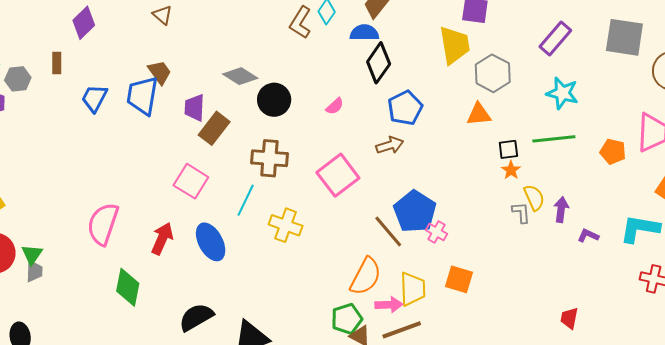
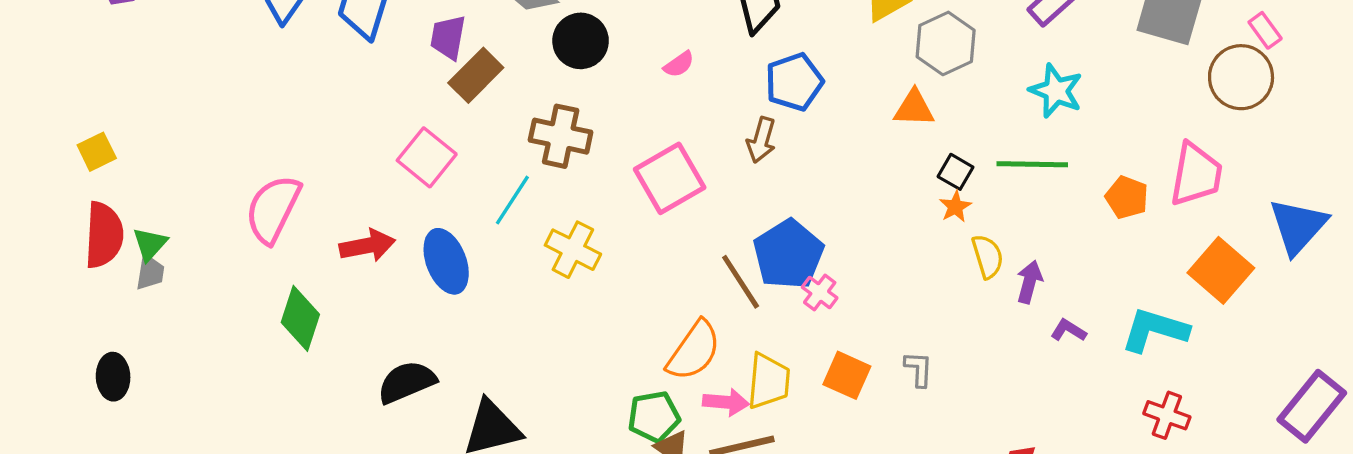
brown arrow: (390, 145) -> (761, 140), turned 116
black square: (508, 149) -> (955, 172), turned 30
gray L-shape: (521, 213) -> (919, 369), moved
red arrow: (162, 239) -> (367, 246), turned 48

